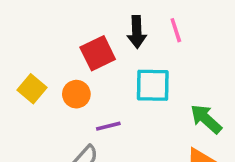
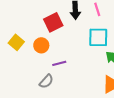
cyan square: (153, 85) -> (98, 37), moved

